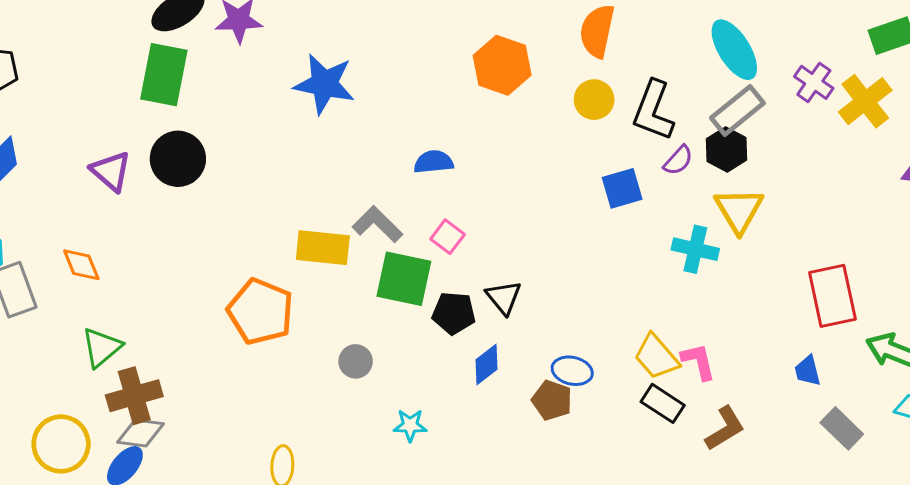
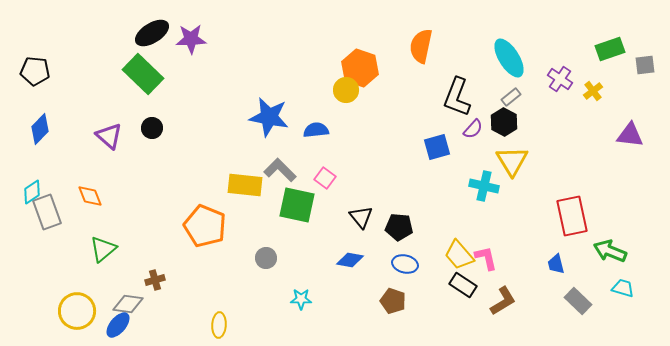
green rectangle: (164, 75) -> (143, 74), turned -57
blue star: (324, 84) -> (269, 117), moved
yellow circle: (594, 100) -> (346, 90), moved
yellow cross: (865, 101) -> (593, 91), size x0.6
gray rectangle: (737, 110) -> (511, 97), size x0.6
black circle: (178, 159) -> (152, 128), size x0.6
black pentagon: (454, 313) -> (399, 227), moved
blue diamond: (486, 364) -> (350, 260), turned 48
brown cross: (134, 396) -> (155, 280), moved, size x0.6
brown pentagon: (552, 400) -> (393, 301), moved

